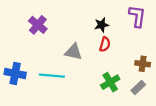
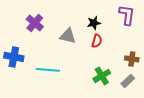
gray triangle: (73, 52) -> (68, 36), moved
blue cross: (15, 73) -> (14, 57), moved

